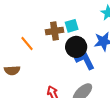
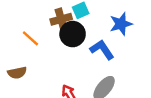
black circle: (76, 47) -> (73, 34), moved

